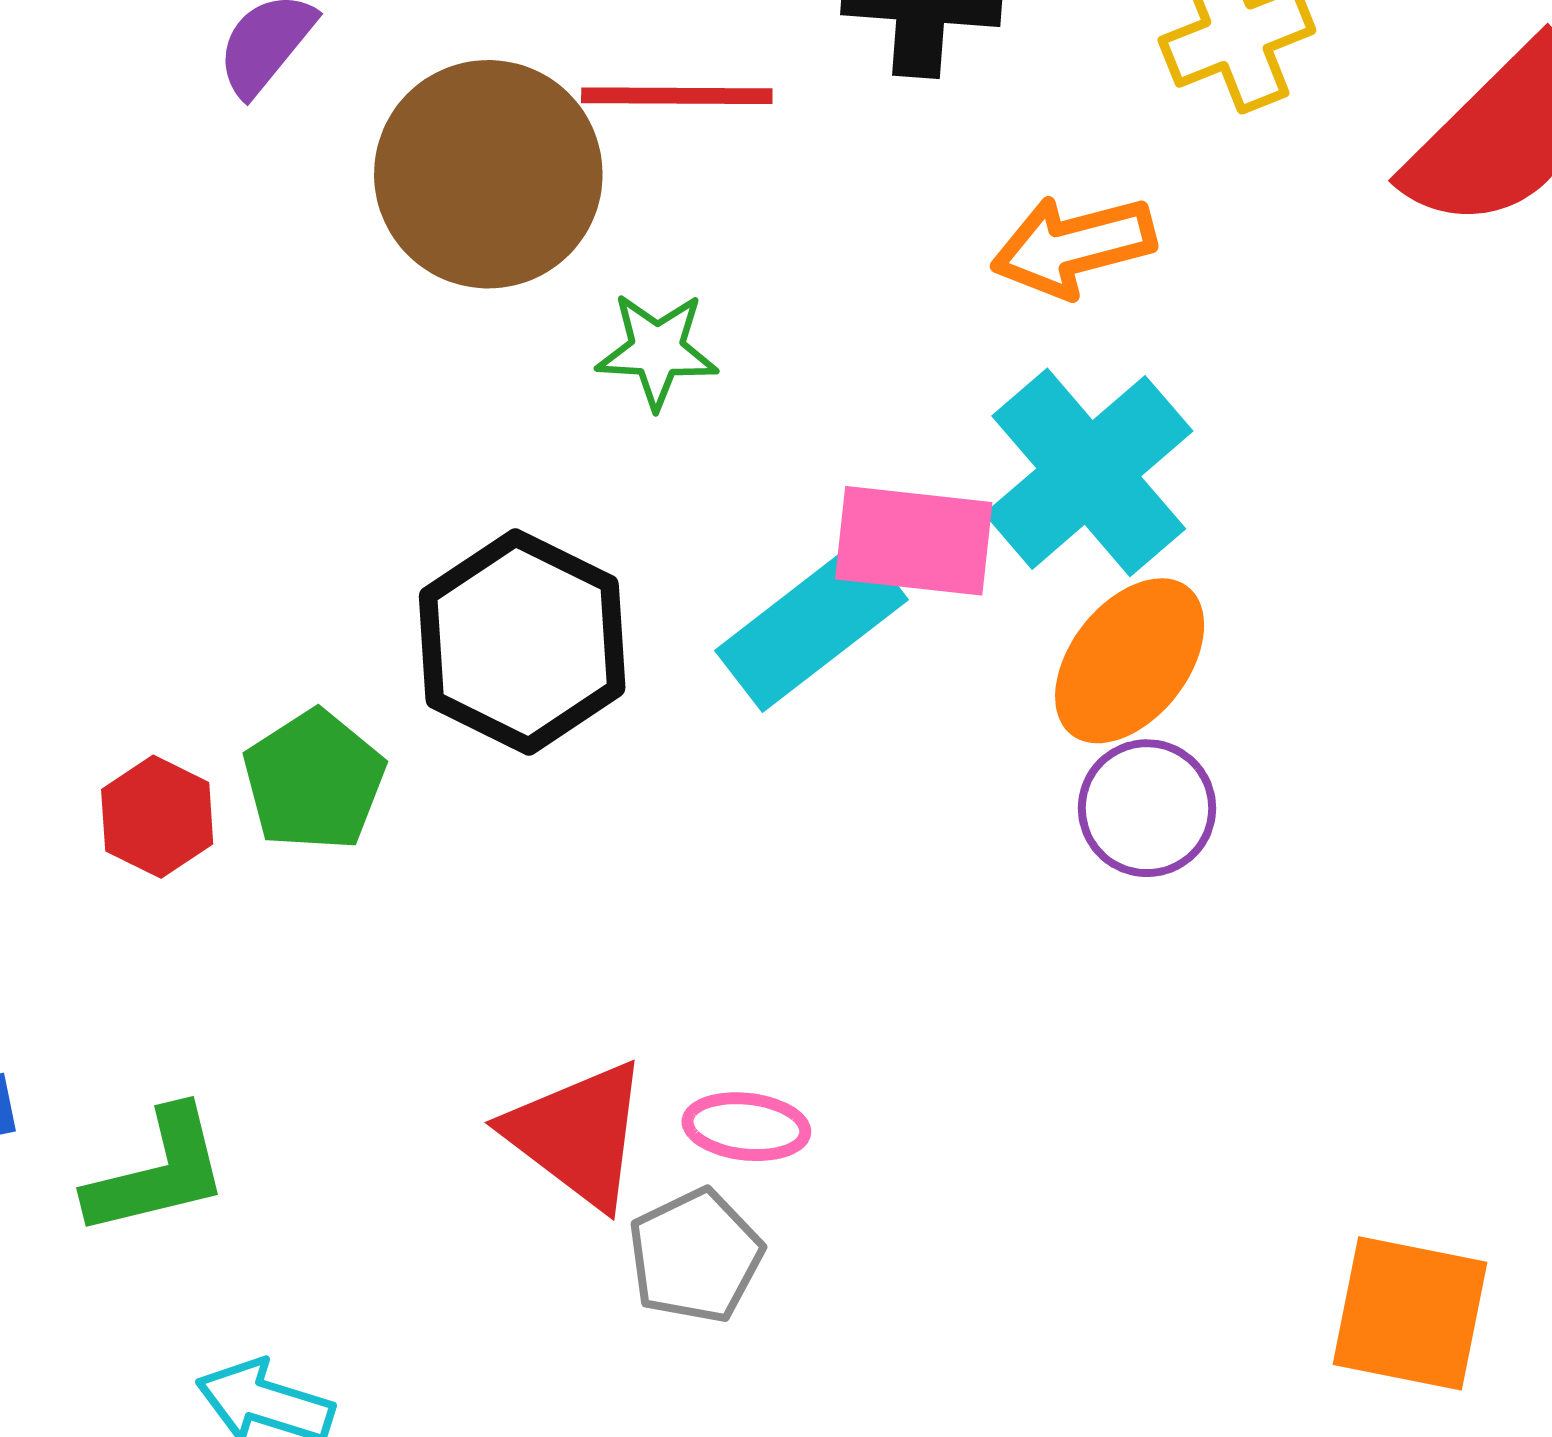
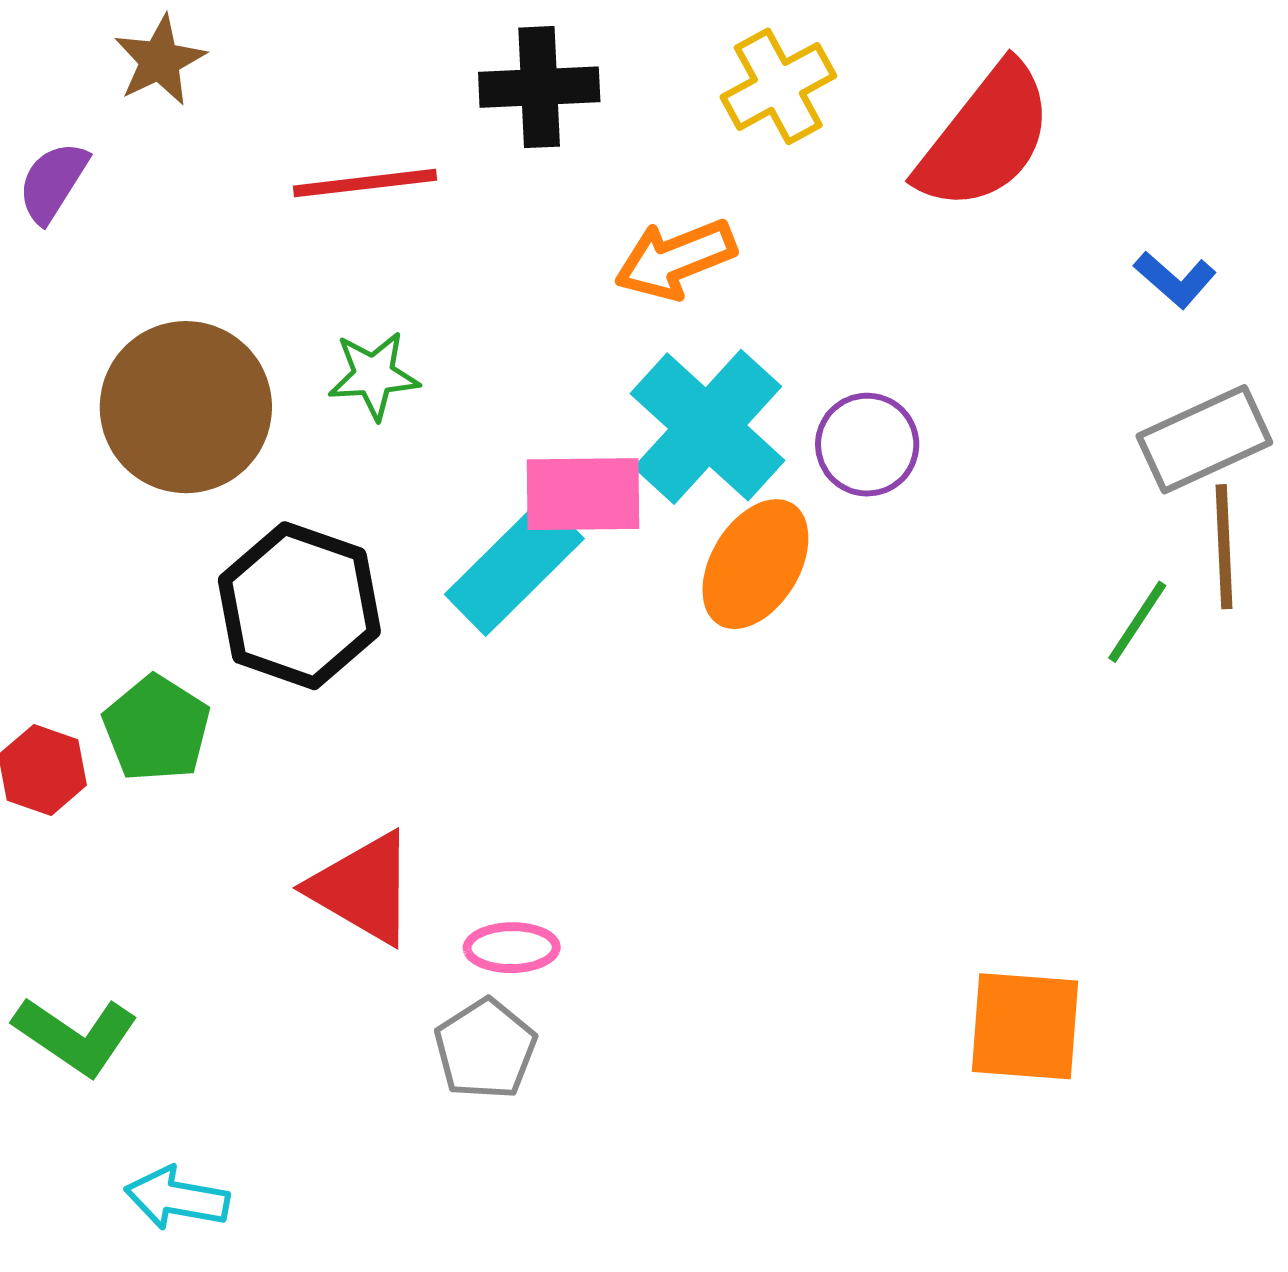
brown circle: (488, 174) -> (186, 407), moved
purple circle: (1147, 808) -> (867, 445), moved
red triangle: (578, 1134) -> (363, 888), moved
green L-shape: (158, 1172) -> (76, 1036), turned 55

